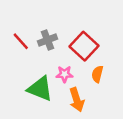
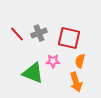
red square: (84, 46) -> (69, 38), turned -30
orange arrow: (77, 100) -> (76, 82), moved

